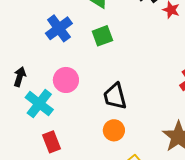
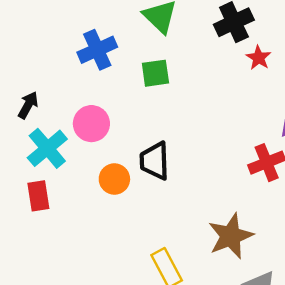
orange circle: (114, 130) -> (114, 179), moved
red rectangle: (51, 142) -> (38, 196), moved

